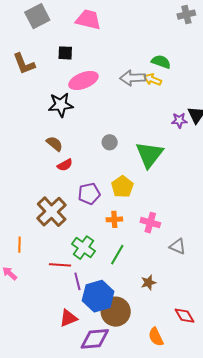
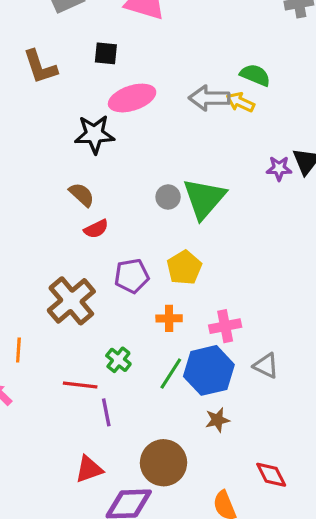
green triangle: (149, 154) -> (204, 198), moved
pink cross: (150, 223) -> (225, 326), turned -30
green cross: (83, 248) -> (118, 360), size x0.7
blue hexagon: (98, 296) -> (209, 370), moved

